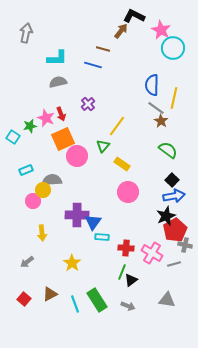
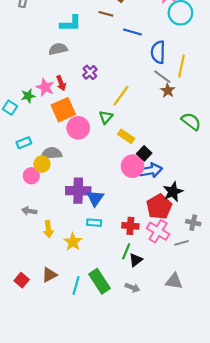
cyan L-shape: (57, 58) -> (71, 23), moved
blue line: (93, 65) -> (132, 32), moved
green semicircle: (168, 150) -> (191, 121), moved
black square: (172, 180) -> (144, 153), moved
blue arrow: (174, 196) -> (151, 170), moved
red pentagon: (175, 230) -> (159, 207), moved
yellow arrow: (42, 233) -> (48, 229), moved
cyan rectangle: (102, 237) -> (94, 223), moved
gray arrow: (27, 262) -> (29, 211), moved, turned 48
cyan line: (75, 304) -> (76, 285), turned 36

